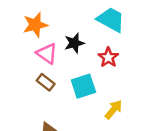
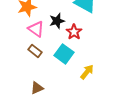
red star: (108, 57) -> (74, 32), moved
cyan square: (83, 86) -> (64, 54), turned -36

